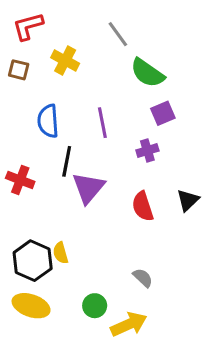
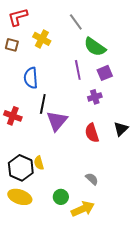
purple line: (102, 123) -> (78, 70), moved

